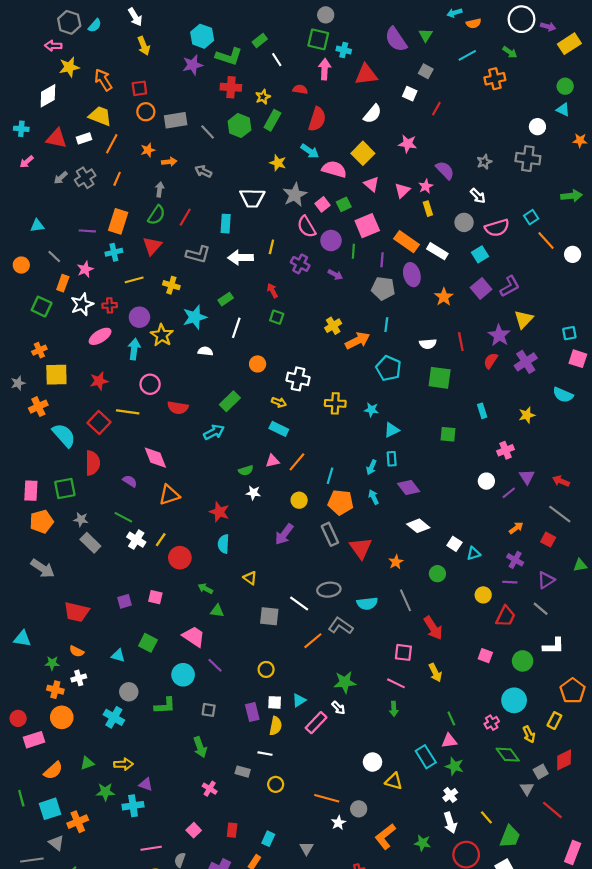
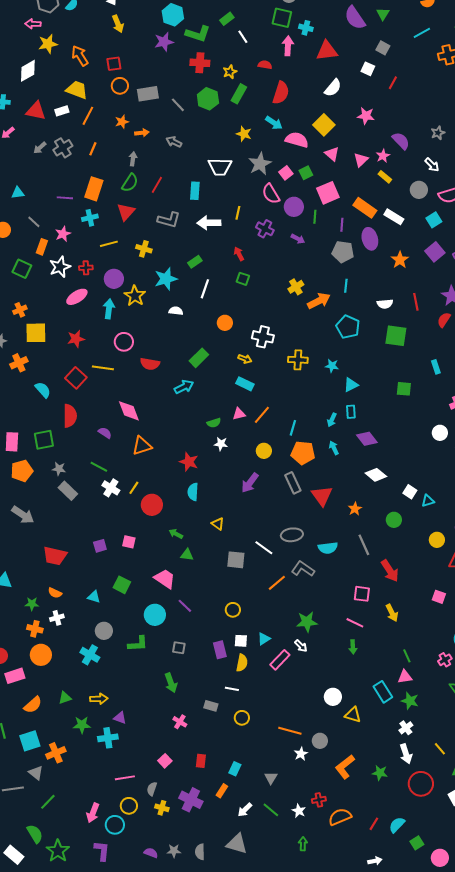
yellow rectangle: (428, 209) -> (385, 177), turned -32
cyan semicircle: (64, 435) -> (43, 390), size x0.7

